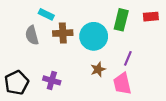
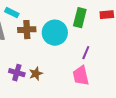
brown star: (98, 69) -> (36, 74), moved

